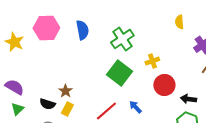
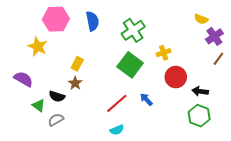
yellow semicircle: (179, 22) -> (201, 19), moved, turned -64
yellow star: (14, 42) -> (38, 47), moved
green triangle: (17, 109) -> (39, 105), moved, turned -40
yellow rectangle: (67, 109) -> (77, 64), moved

